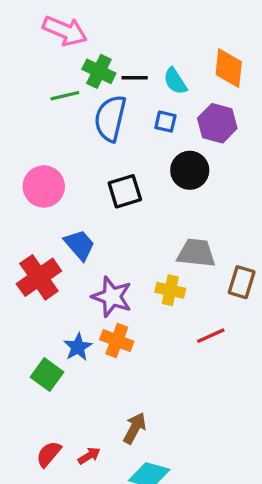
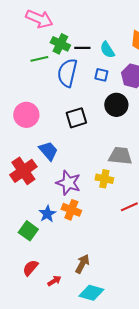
red semicircle: (49, 454) -> (30, 268), moved

